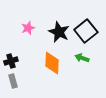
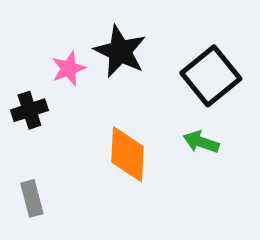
black star: (59, 32) -> (120, 51), moved
black cross: (11, 61) -> (29, 110), moved

